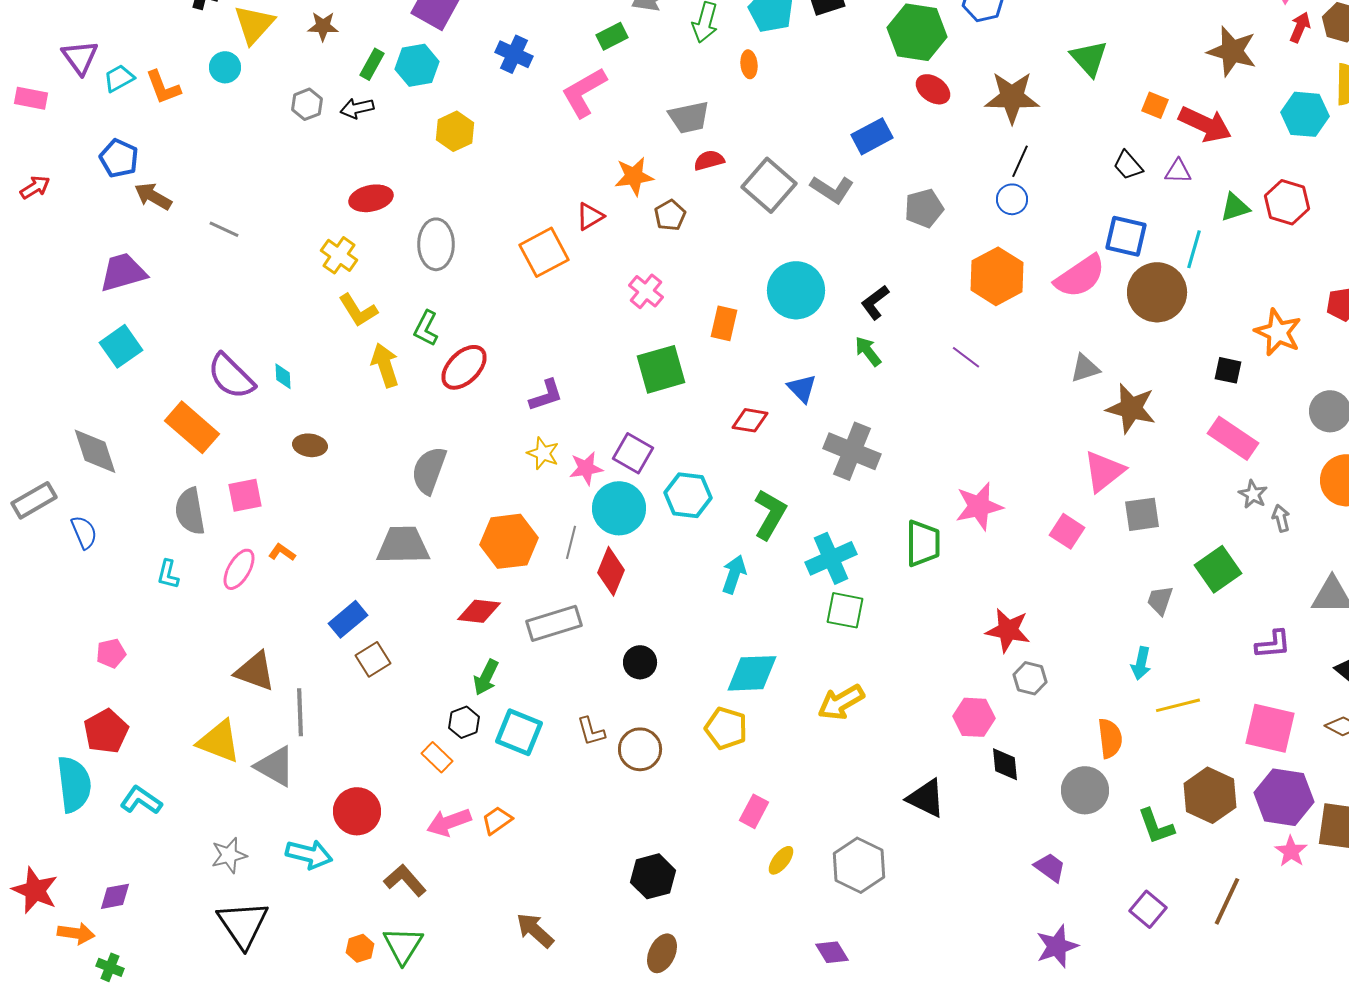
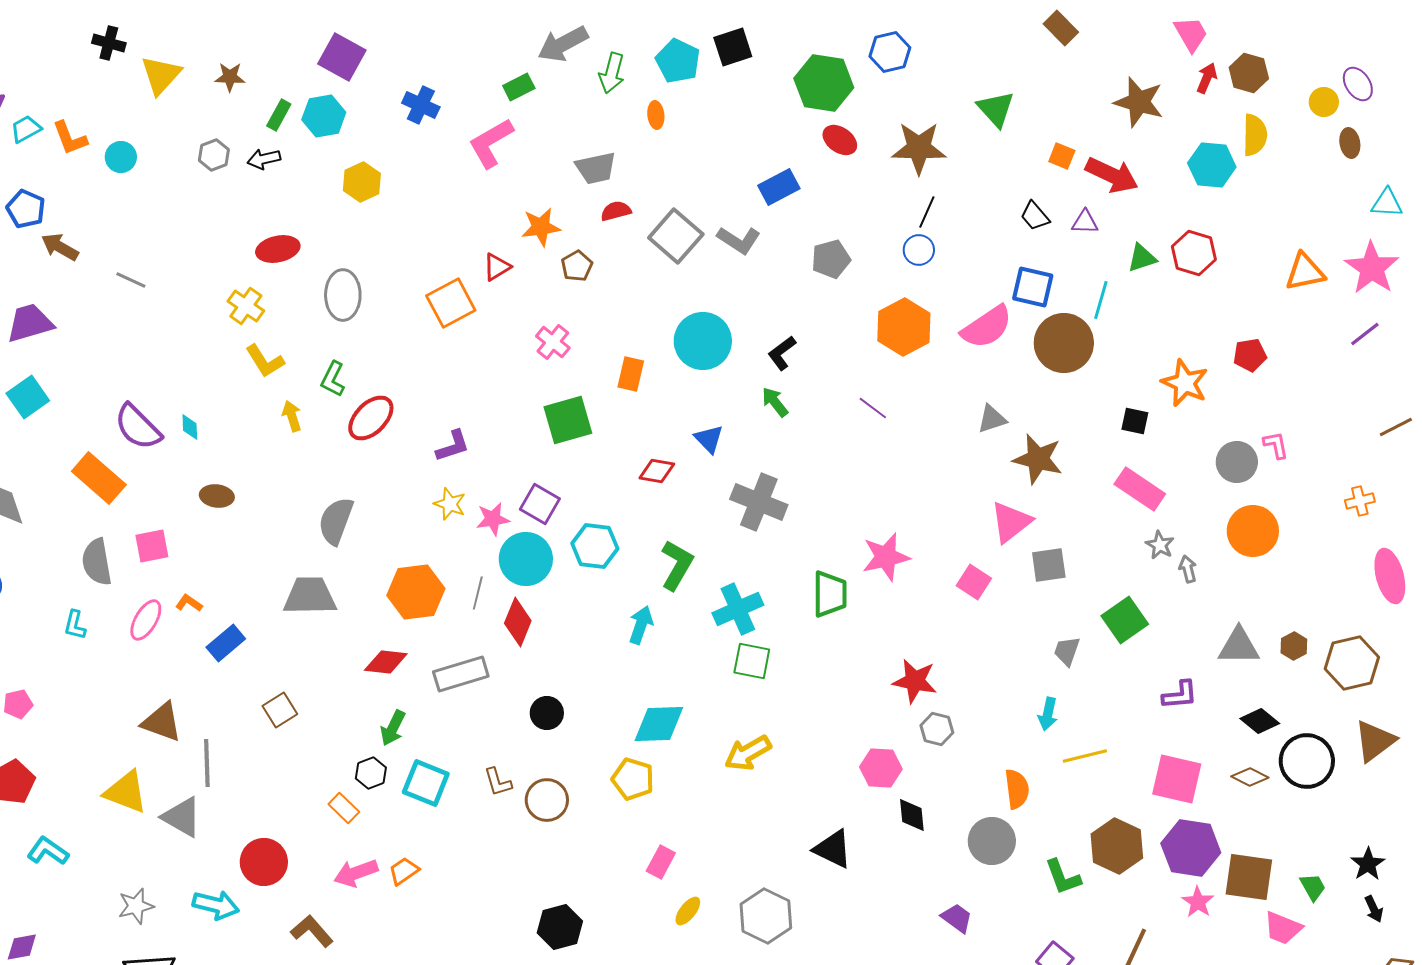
cyan circle: (225, 67) -> (121, 157), moved
yellow arrow: (385, 365) -> (292, 416), size x0.7
blue rectangle: (348, 619) -> (226, 643), moved

